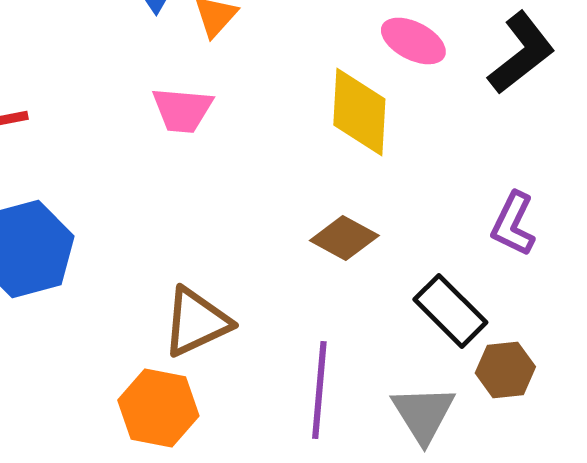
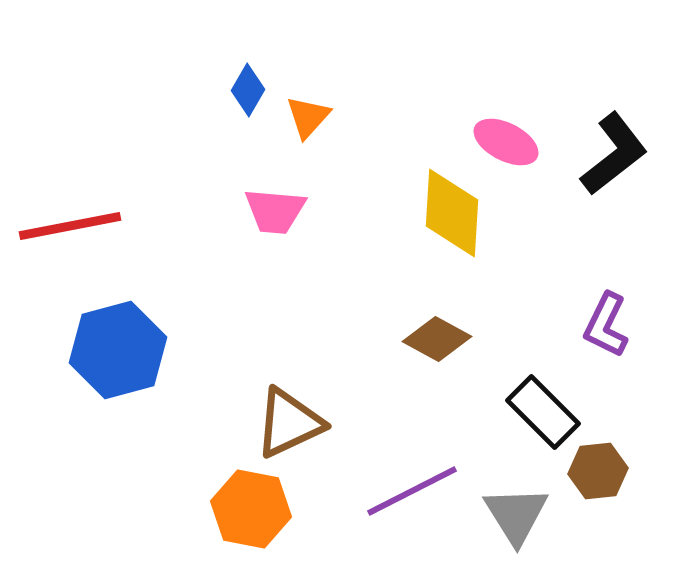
purple line: (319, 390) -> (412, 491), turned 58

